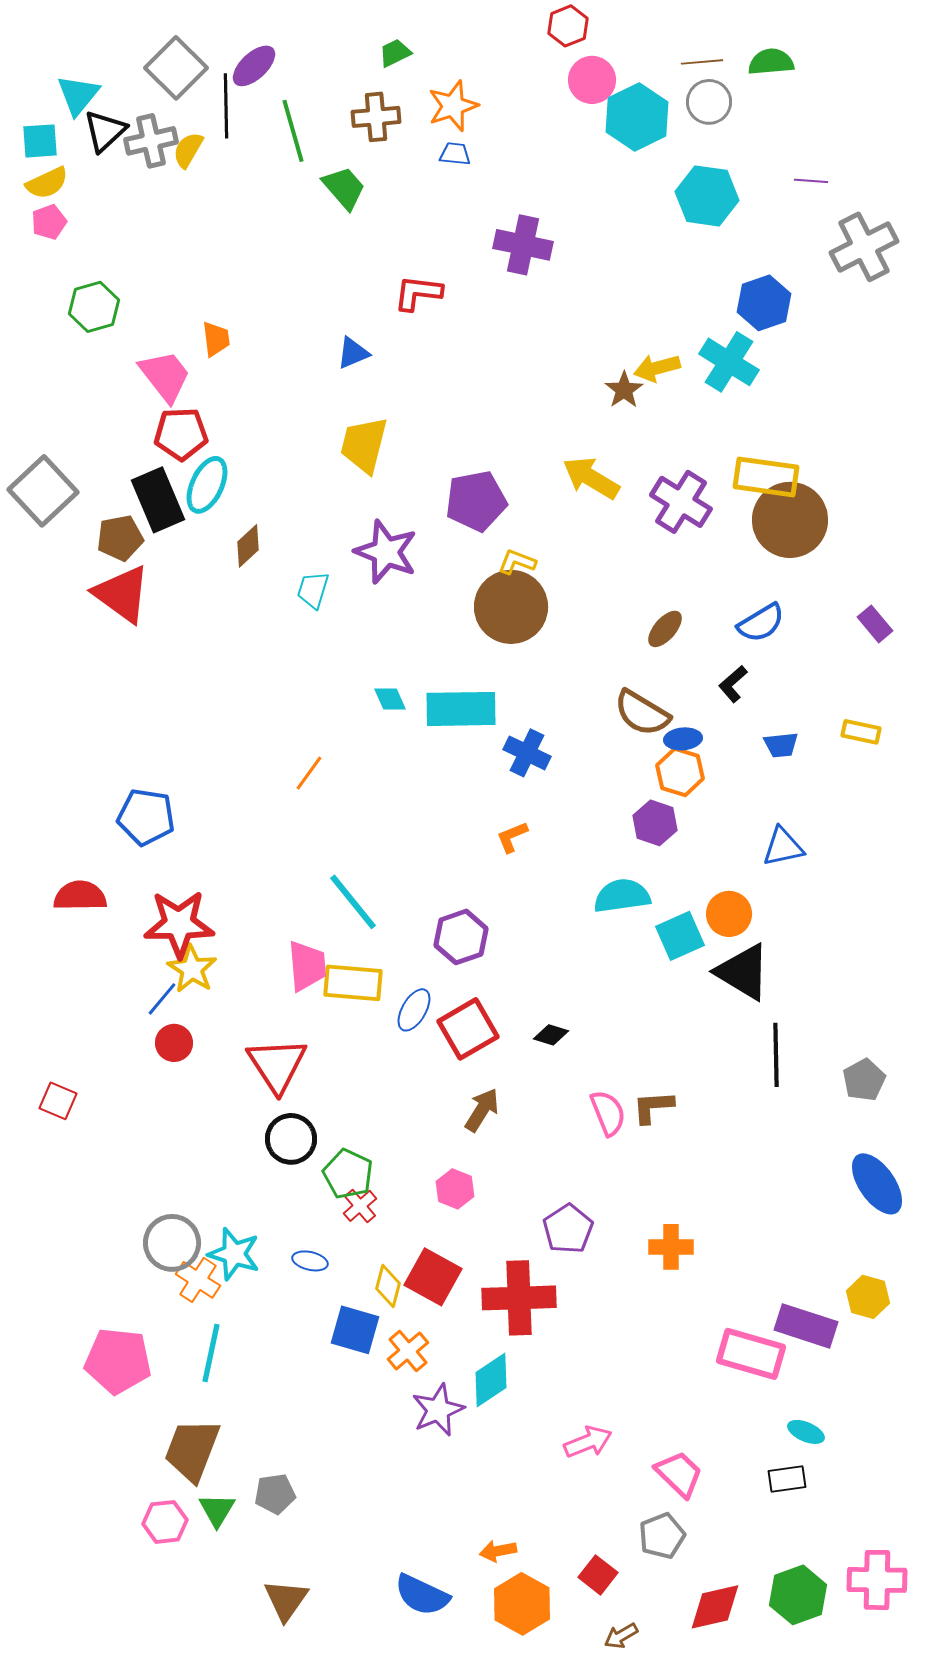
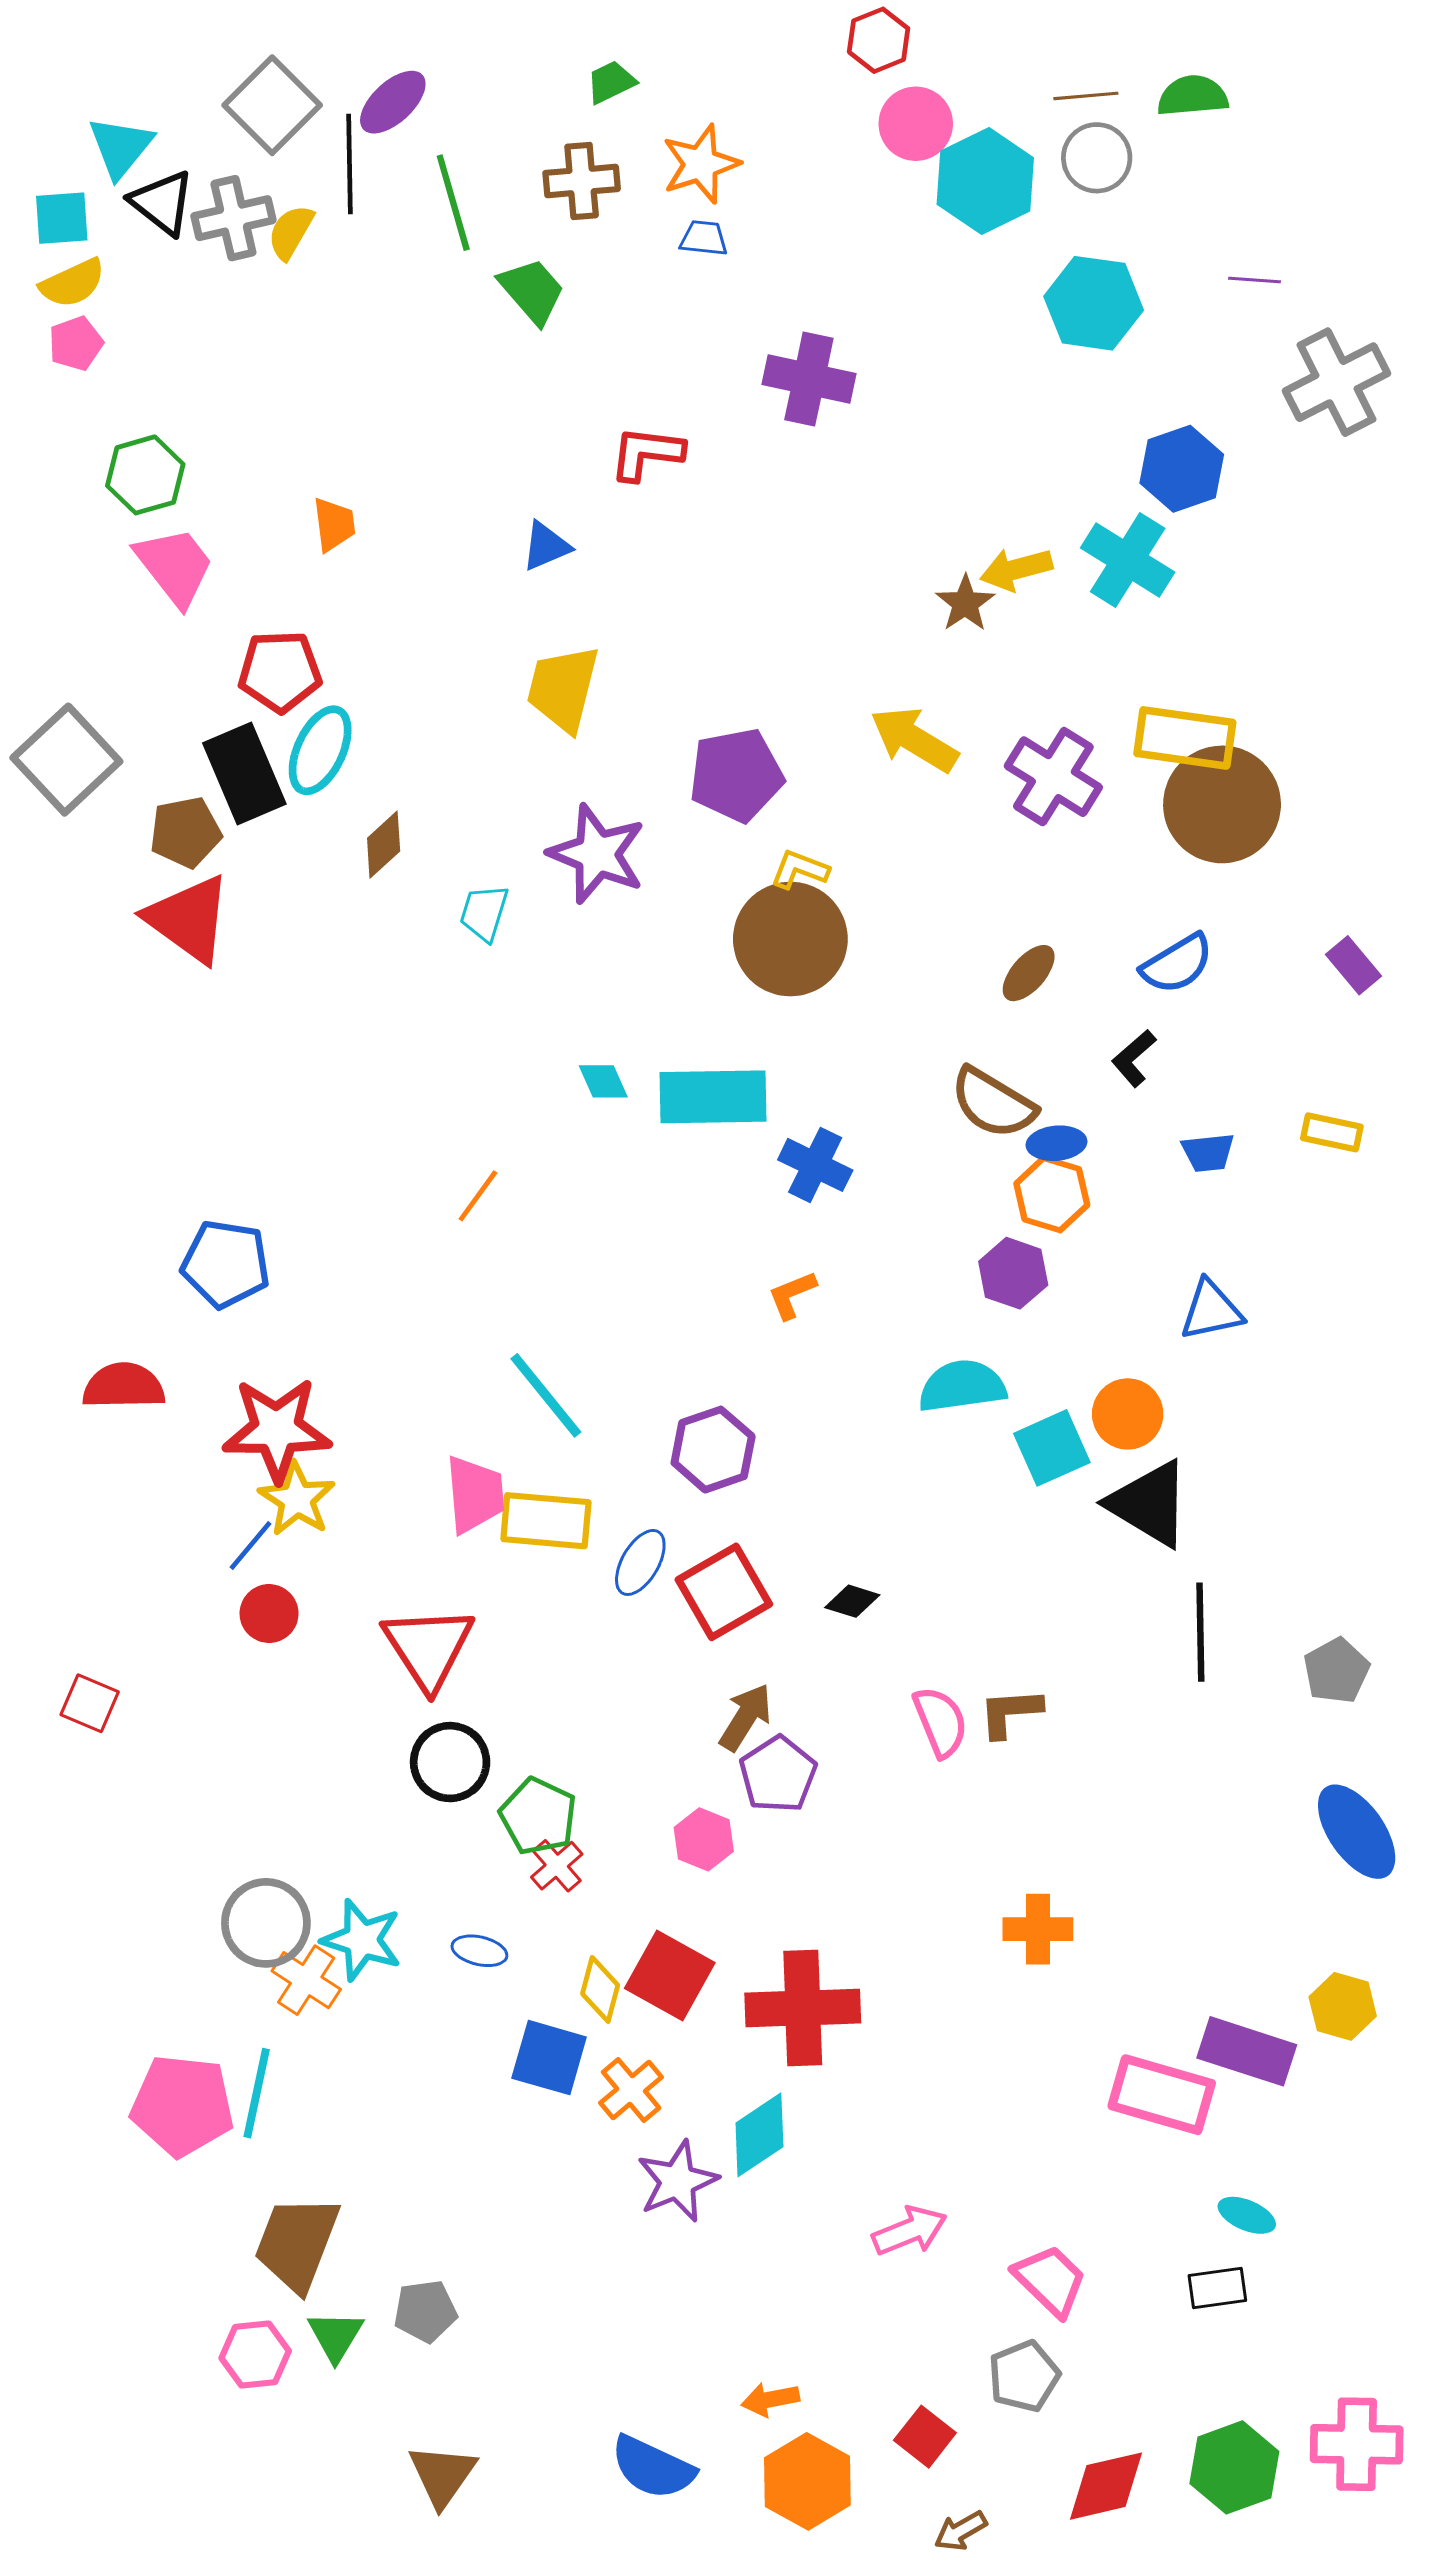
black triangle: (105, 131) -> (162, 203), turned -39
pink trapezoid: (165, 376) -> (175, 566), moved
purple pentagon: (568, 1229) -> (778, 1774), moved
cyan line: (211, 1353) -> (257, 2093), moved

